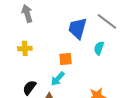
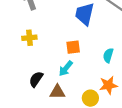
cyan semicircle: (99, 48) -> (108, 55), moved

